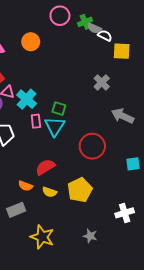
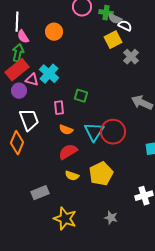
green cross: (85, 22) -> (106, 13), turned 32
yellow square: (122, 51) -> (113, 40), moved, turned -30
gray cross: (102, 82) -> (131, 57), moved
cyan cross: (27, 99) -> (49, 74), moved
cyan triangle: (55, 126) -> (94, 132), moved
orange semicircle: (25, 186) -> (66, 130), moved

